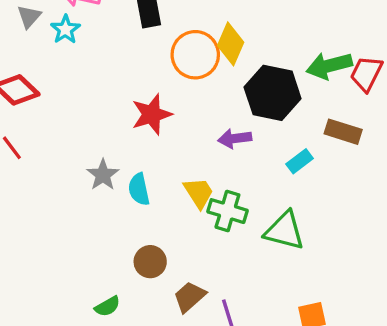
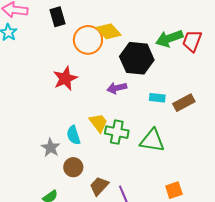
yellow diamond: (231, 44) -> (109, 31), turned -60
brown rectangle: (343, 132) -> (184, 103), moved, turned -40
cyan rectangle: (300, 161) -> (157, 98), turned 49
gray star: (103, 175) -> (51, 148), moved
cyan semicircle: (139, 189) -> (73, 135), moved

